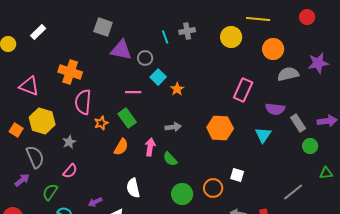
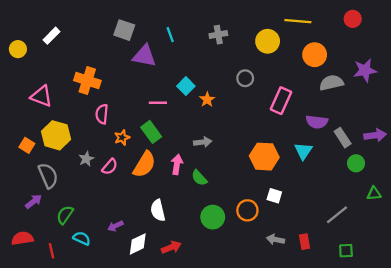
cyan line: (165, 37) -> (170, 35), moved
gray circle: (145, 58) -> (245, 78), moved
pink semicircle: (83, 102) -> (102, 114), size x0.7
orange hexagon: (220, 128) -> (264, 157), moved
orange semicircle: (121, 147) -> (144, 164), size x1.4
pink semicircle: (70, 171) -> (110, 167), moved

